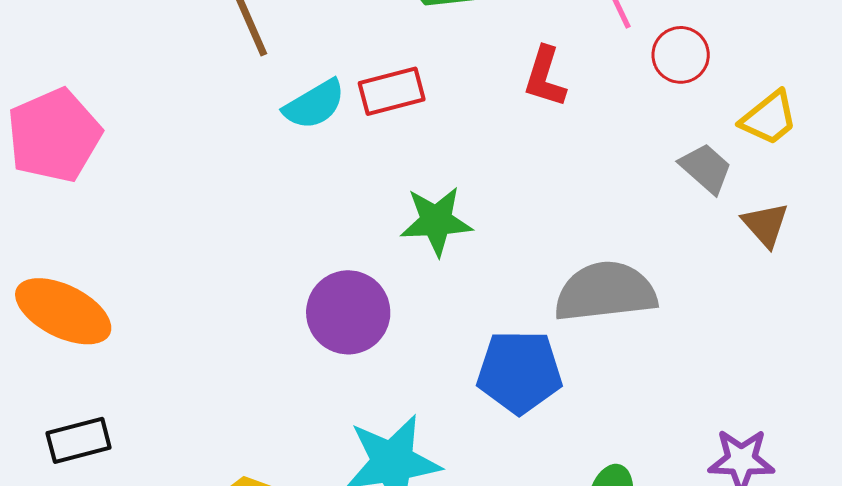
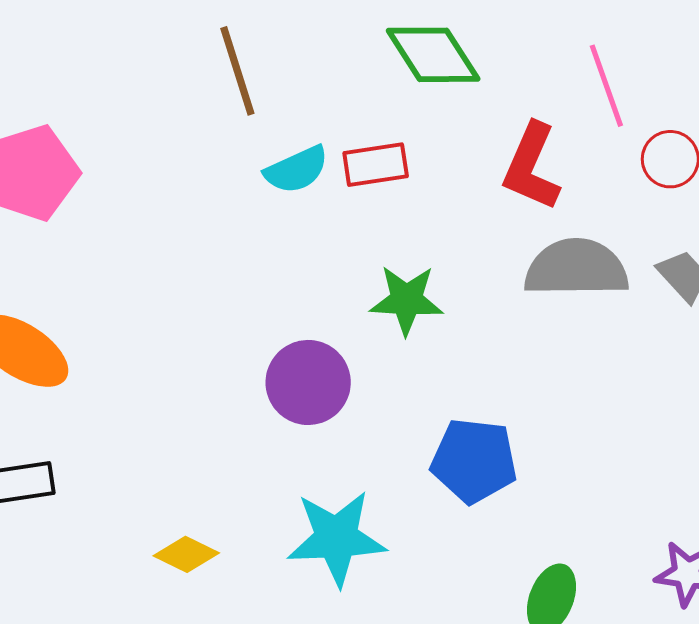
red L-shape: (545, 77) -> (531, 167), size x1.4
gray semicircle: (605, 292) -> (576, 268), moved

